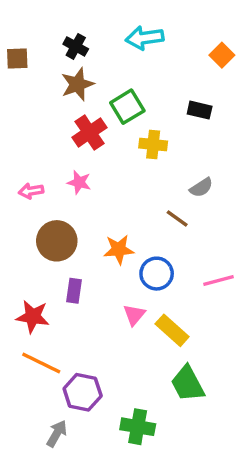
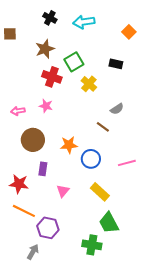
black cross: (76, 46) -> (50, 18), moved
red cross: (89, 132) -> (52, 77), turned -36
yellow cross: (153, 145) -> (89, 84), turned 35
pink triangle: (134, 315) -> (63, 191), moved
green cross: (138, 427) -> (92, 245), moved

